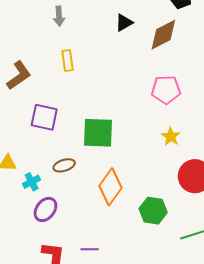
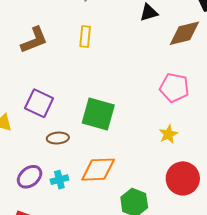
purple square: (44, 117) -> (39, 103), moved
cyan cross: (32, 182) -> (59, 180), moved
orange diamond: (111, 187) -> (98, 170), turned 39

